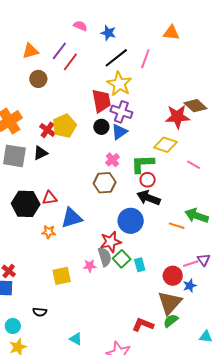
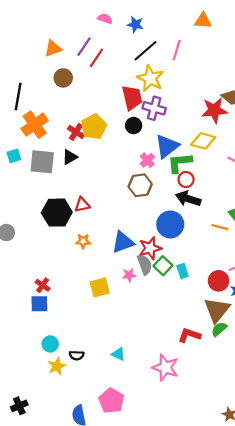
blue triangle: (119, 132) -> (167, 146), moved, size x1.4
blue triangle: (72, 218) -> (123, 242), moved
black semicircle: (40, 312) -> (77, 355), moved

